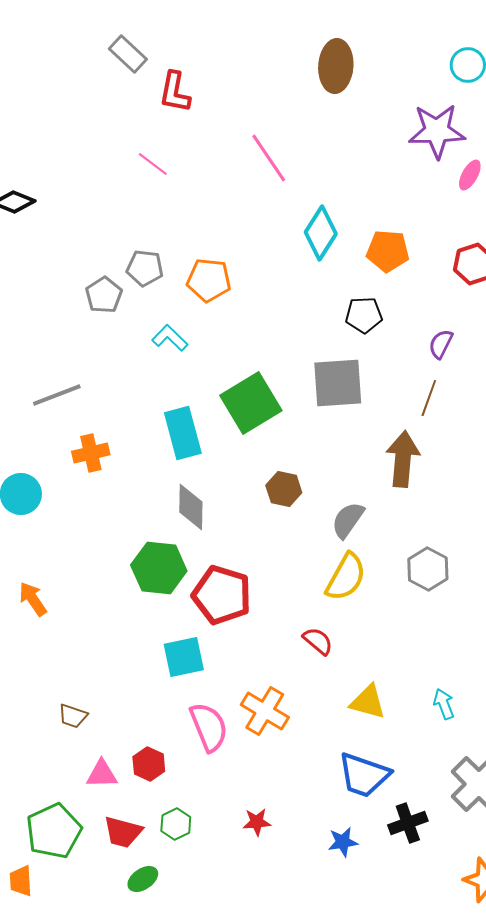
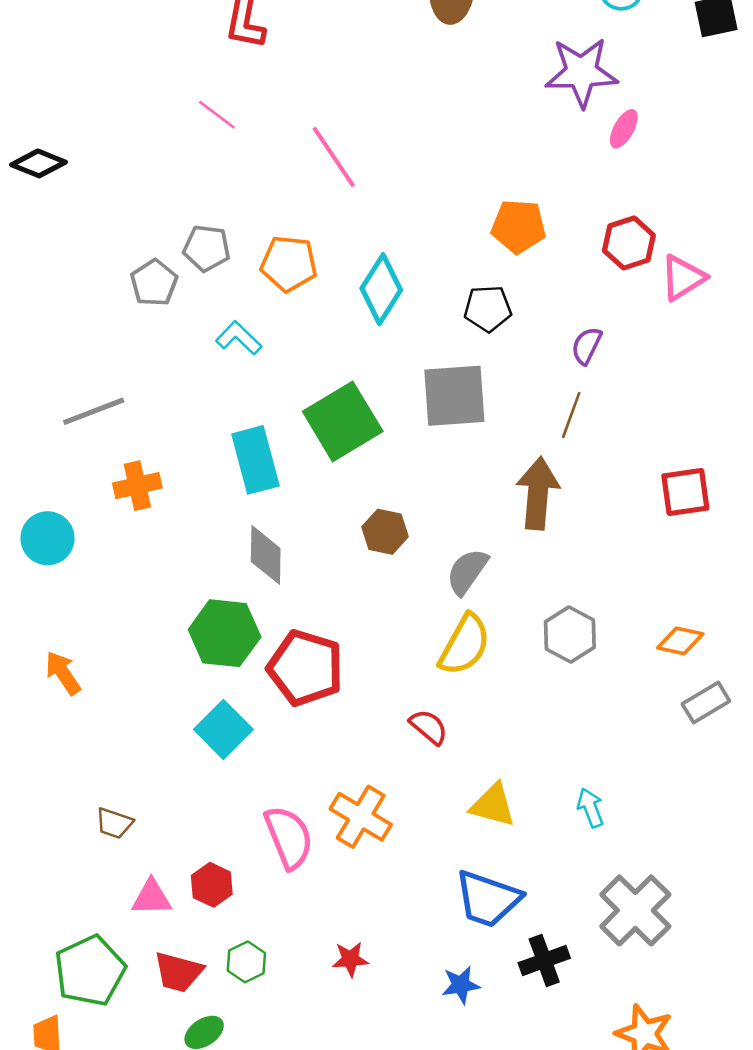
pink line: (269, 158) -> (334, 157), moved
cyan diamond: (321, 233) -> (381, 289), moved
cyan square: (184, 657) -> (223, 729), moved, turned -33

